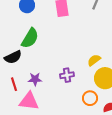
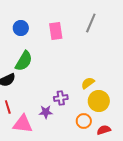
purple star: (35, 79) -> (46, 112), moved

